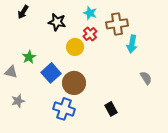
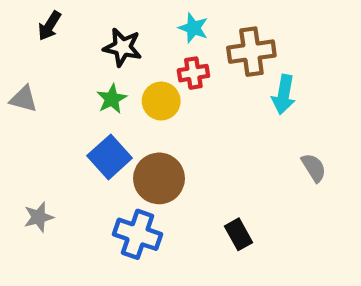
red cross: (90, 34) -> (193, 73), turned 32
green star: (29, 57) -> (112, 99), moved
gray triangle: (11, 72) -> (24, 99), moved

